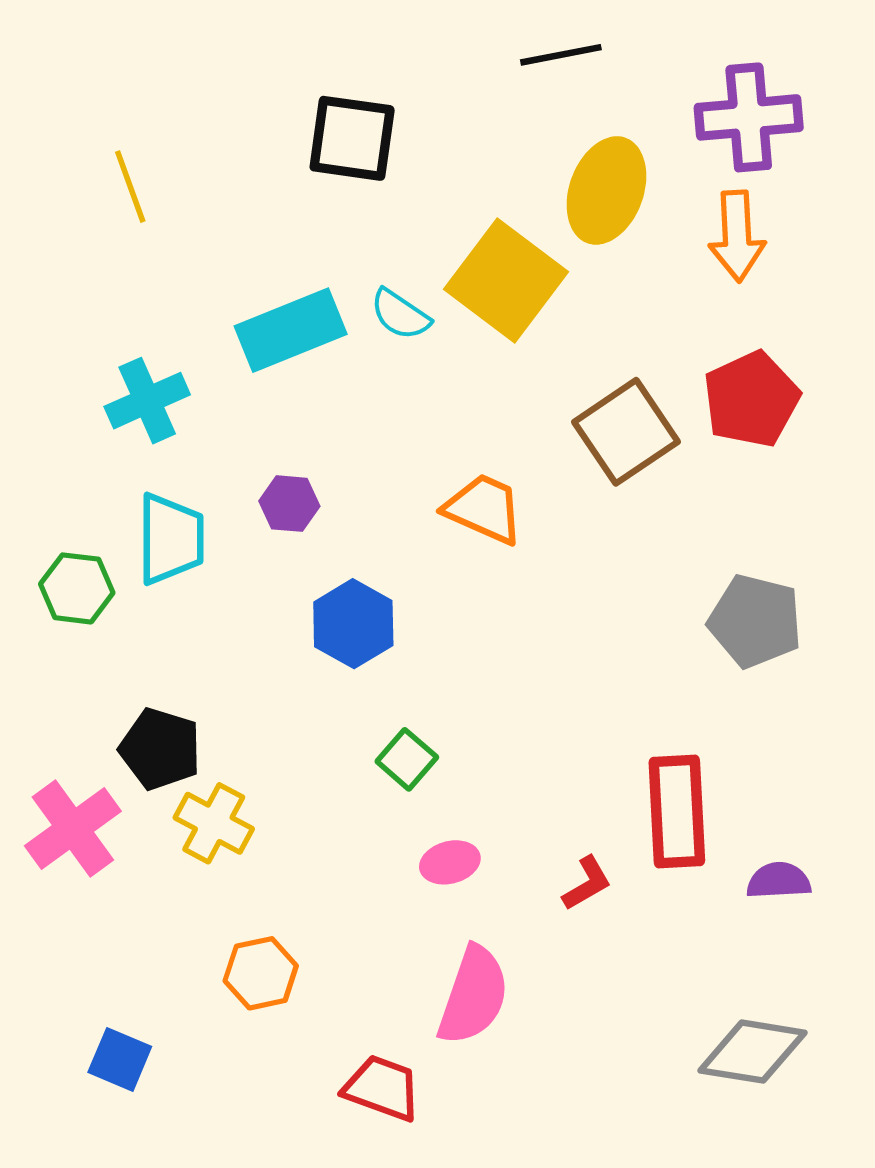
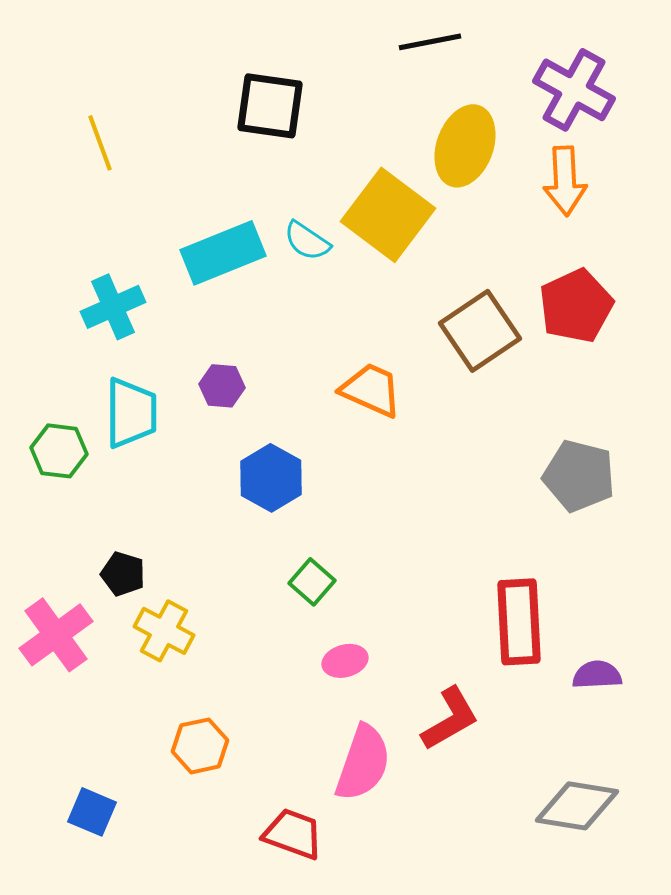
purple cross: (749, 117) -> (574, 90), turned 34
black pentagon: (160, 749) -> (123, 574), size x0.7
red L-shape: (587, 883) -> (450, 719), moved, size x1.5

